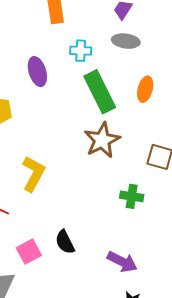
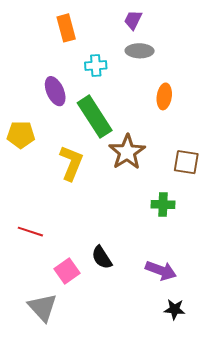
green rectangle: (100, 92) -> (95, 117), moved
yellow L-shape: (33, 174) -> (71, 163), moved

